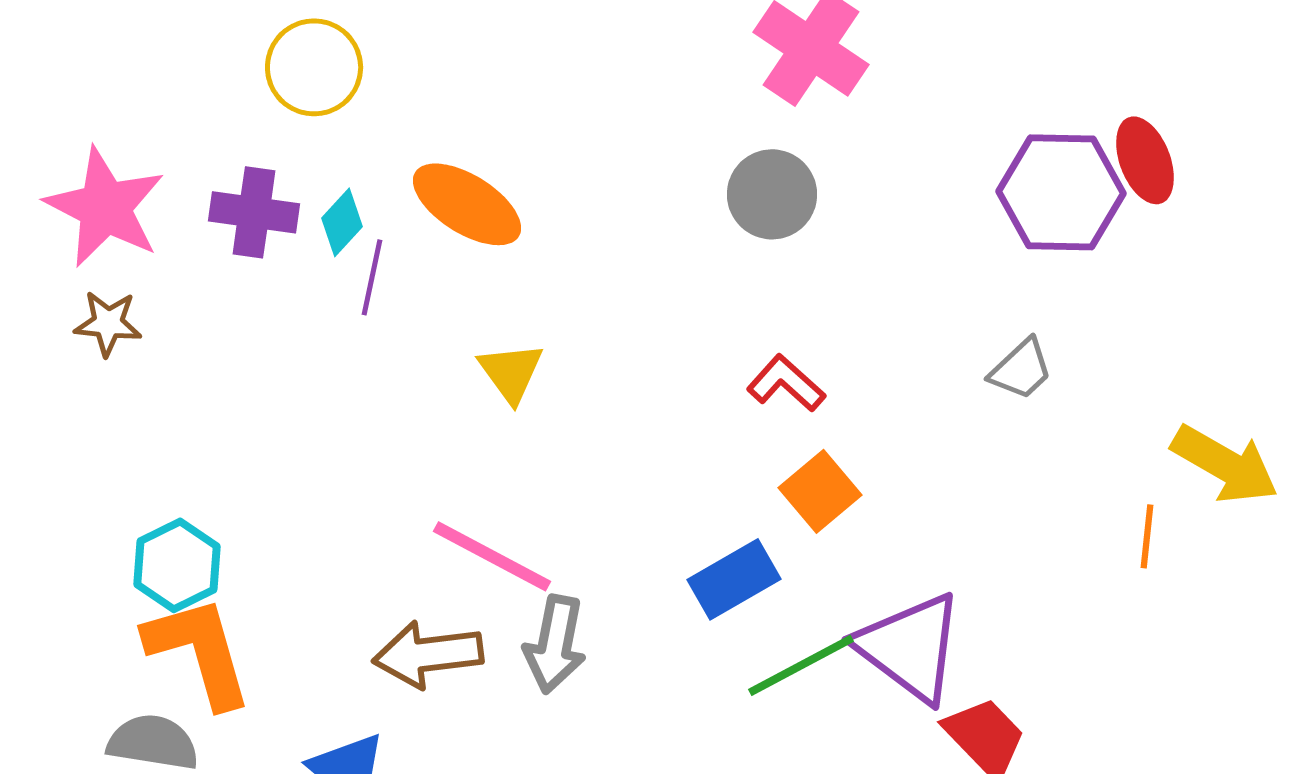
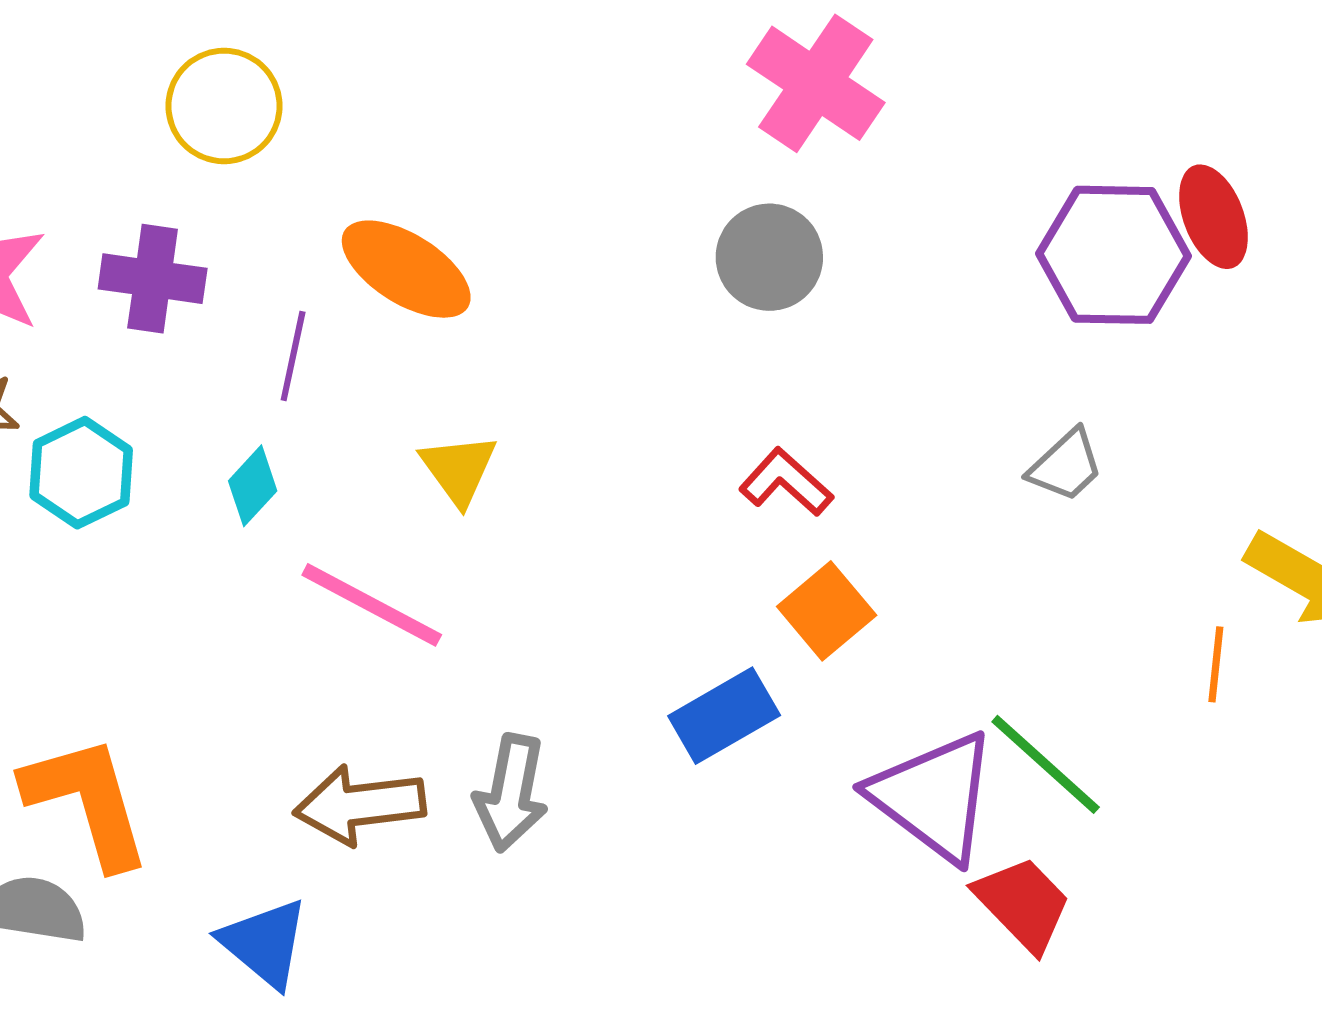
cyan diamond: (342, 222) -> (253, 486), moved
pink line: (492, 556) -> (372, 605), moved
cyan hexagon: (177, 565) -> (81, 473), moved
green line: (801, 665) -> (1046, 764), moved, turned 70

